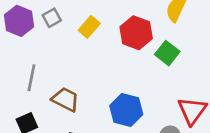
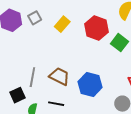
gray line: (31, 78) -> (32, 77), moved
brown trapezoid: (65, 99) -> (59, 76), moved

